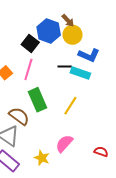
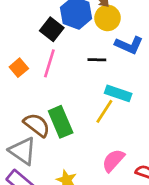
cyan rectangle: (80, 73) -> (118, 93), moved
green rectangle: (38, 100) -> (61, 122), moved
pink semicircle: (64, 144) -> (113, 160), moved

